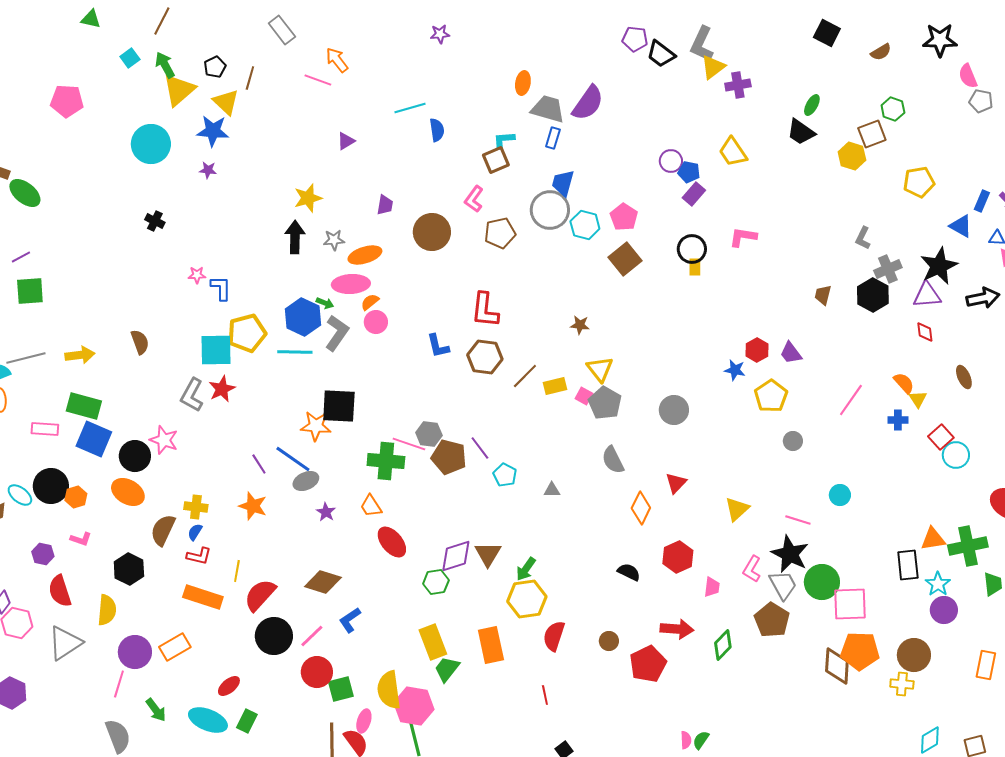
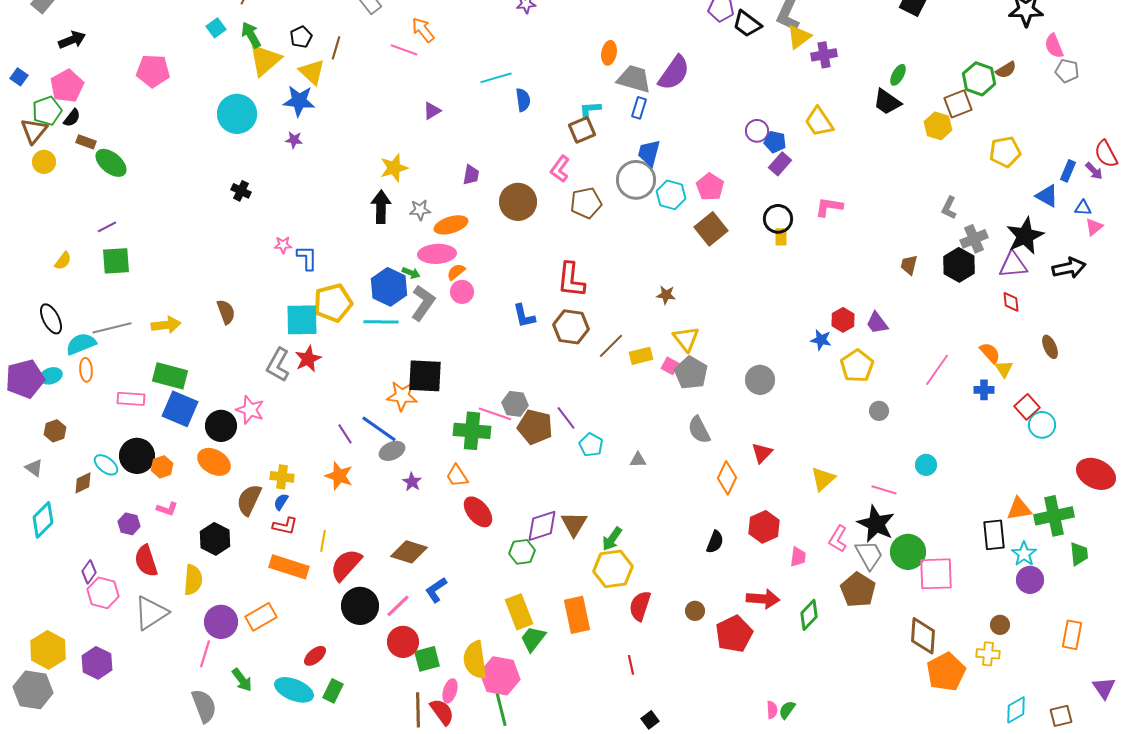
brown semicircle: (881, 52) -> (1006, 70), moved
green hexagon: (893, 109) -> (979, 79), size x1.4
black semicircle: (629, 572) -> (715, 542), turned 85
orange pentagon: (860, 651) -> (946, 672), moved, turned -30
brown circle: (914, 655) -> (1000, 625), size x0.6

